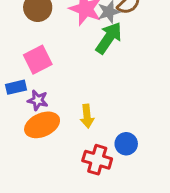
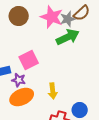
green arrow: (109, 38) -> (68, 37), turned 30
pink square: (38, 60) -> (29, 60), moved

